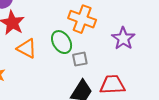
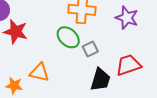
orange triangle: (27, 48) -> (39, 72), moved

